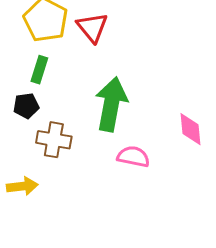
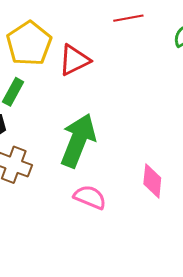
red triangle: (92, 27) -> (74, 60), turned 32

